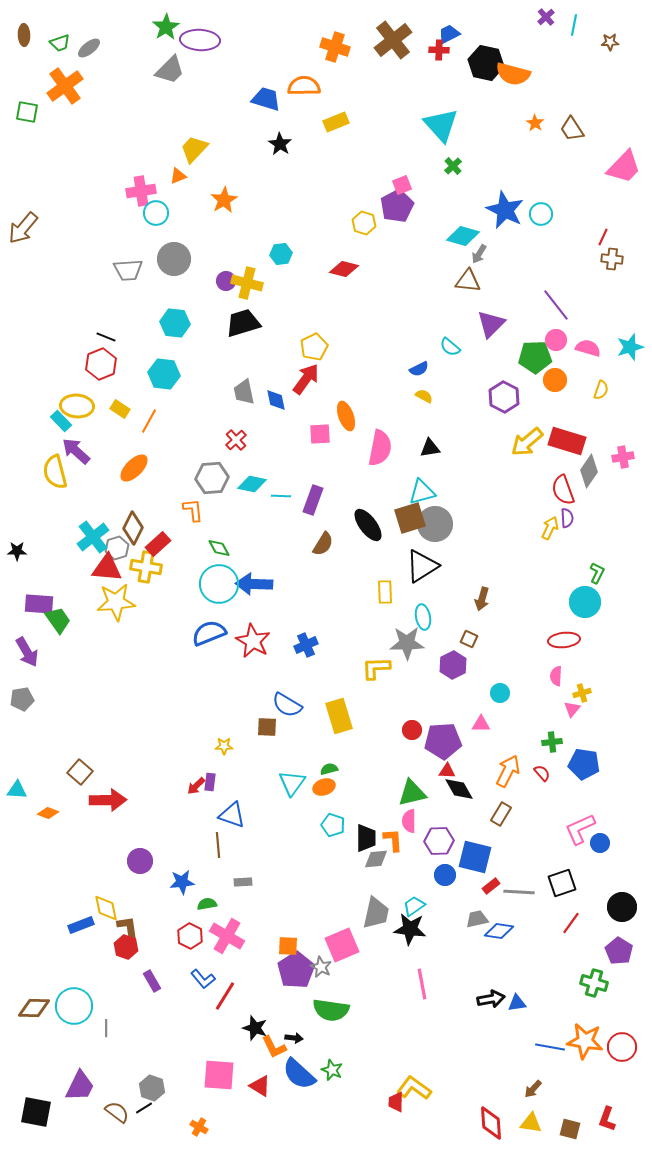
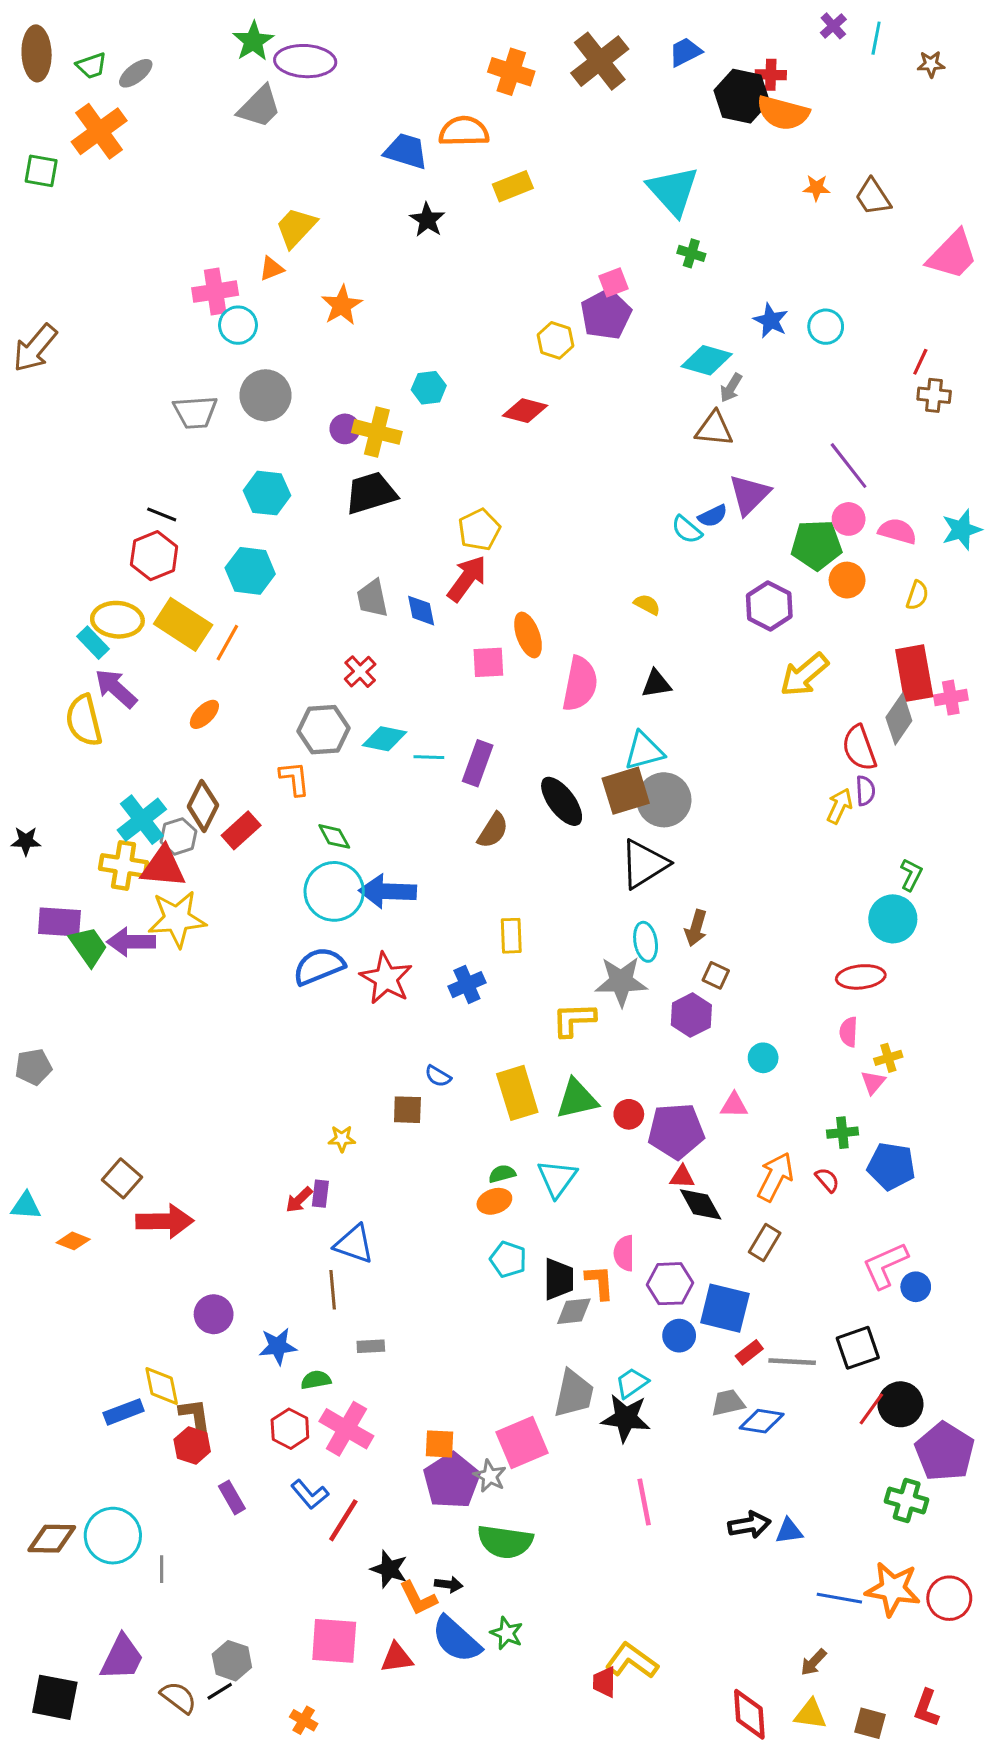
brown ellipse: (24, 35) -> (37, 53), size x1.6
red cross: (439, 50) -> (771, 75), moved
orange star: (535, 123) -> (817, 188), turned -30
green cross: (453, 166) -> (691, 253), turned -30
blue star: (505, 210) -> (771, 321), size x0.6
blue semicircle: (419, 369) -> (713, 516), moved
yellow rectangle: (120, 409) -> (183, 624), size x1.8
red rectangle: (567, 441) -> (914, 673), moved, turned 63
orange ellipse: (134, 468) -> (204, 714), size x0.7
yellow cross: (146, 567) -> (124, 865), moved
yellow rectangle: (385, 592) -> (511, 936), moved
brown arrow: (482, 599) -> (696, 928), moved
purple arrow: (27, 652) -> (131, 942), moved, turned 120
blue semicircle: (287, 705) -> (438, 1076), size x0.6
cyan triangle: (292, 783) -> (557, 1178), moved
green triangle: (412, 793) -> (577, 1099), moved
black circle: (622, 907) -> (900, 1404), moved
purple pentagon: (619, 951) -> (945, 1452), size x1.4
red triangle: (260, 1086) -> (397, 1658), turned -40

